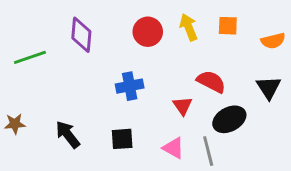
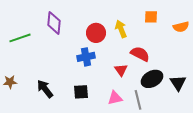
yellow arrow: (189, 27) -> (121, 29), moved
red circle: (148, 32) -> (96, 33), moved
black triangle: (269, 88) -> (178, 83), moved
pink triangle: (173, 148) -> (115, 98), turned -42

